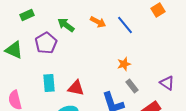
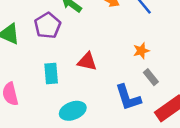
red triangle: (76, 88) -> (87, 62), moved

